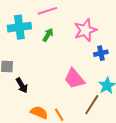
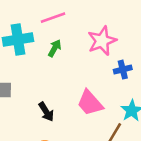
black arrow: (22, 85) -> (46, 112), moved

